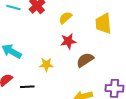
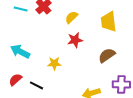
brown semicircle: (85, 60) -> (107, 55), moved
black line: (27, 87) -> (37, 85), turned 32

